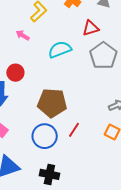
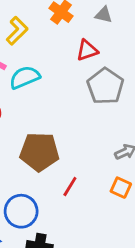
cyan semicircle: (60, 49) -> (25, 77), moved
blue circle: (45, 136) -> (21, 211), moved

